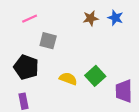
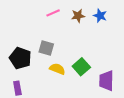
pink line: (30, 19) -> (53, 13), moved
gray square: (48, 41) -> (46, 48), moved

